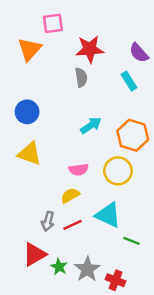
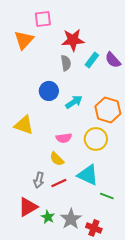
purple semicircle: (139, 53) -> (113, 60), moved
cyan rectangle: (129, 81) -> (92, 60), moved, turned 70
blue circle: (27, 112) -> (49, 91), moved
yellow semicircle: (70, 195) -> (57, 159), turned -105

